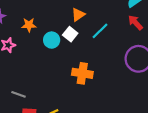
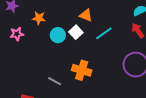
orange triangle: (78, 15) -> (86, 15), turned 48
gray line: (18, 94) -> (55, 81), moved

